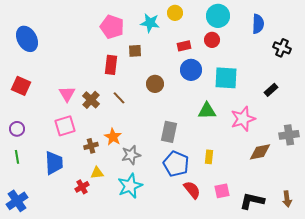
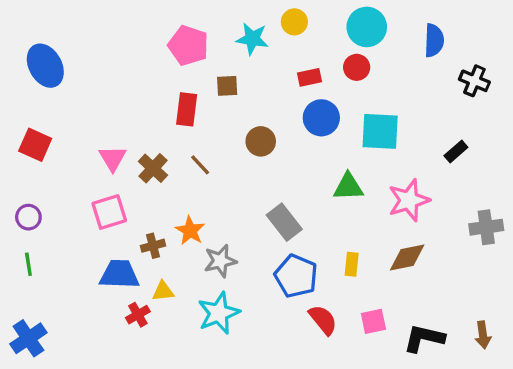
gray rectangle: (169, 132) -> (284, 222), turned -50
brown diamond: (260, 152) -> (407, 257), moved
blue trapezoid: (54, 163) -> (119, 274), moved, turned -85

